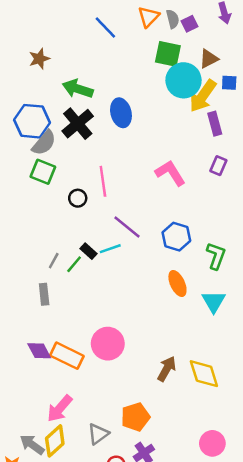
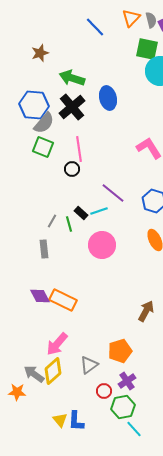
pink line: (103, 181) -> (79, 149), moved
green line: (74, 264) -> (69, 224), turned -56
pink circle: (108, 344) -> (102, 245), moved

